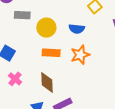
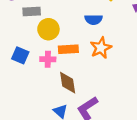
yellow circle: (46, 28) -> (48, 29), moved
pink cross: (15, 79) -> (48, 59), moved, turned -32

